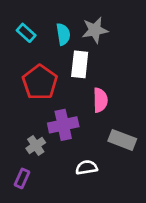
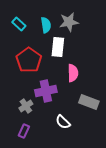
white semicircle: (87, 167) -> (63, 122), turned -126
purple rectangle: (22, 178) -> (24, 131), moved

